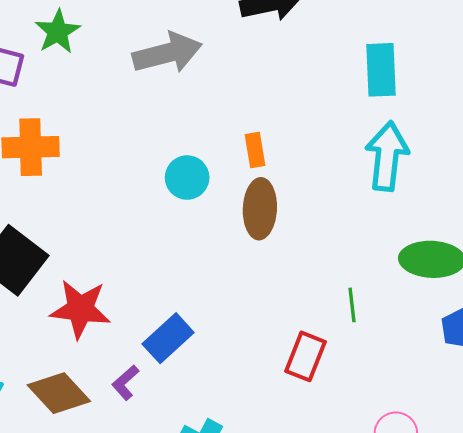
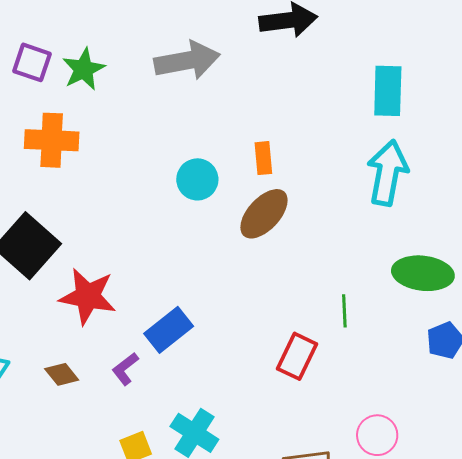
green star: (58, 32) -> (84, 69), moved
brown ellipse: (260, 209) -> (264, 214), turned 36
brown diamond: (59, 393) -> (62, 374), size x0.6

